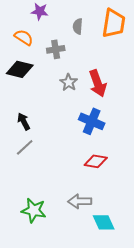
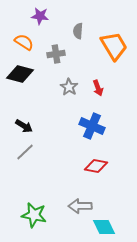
orange trapezoid: (114, 23) -> (114, 46), moved, turned -40
red arrow: (98, 83) -> (98, 88), size x0.6
black arrow: (24, 121) -> (24, 126), turned 150

